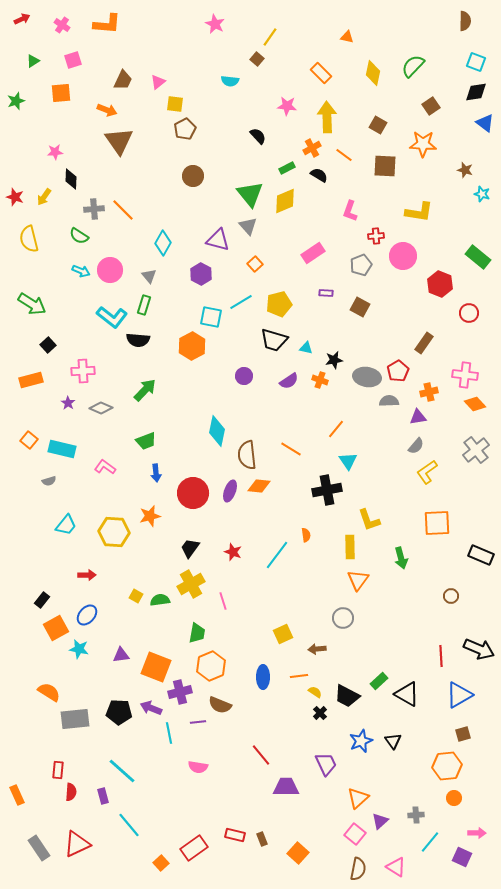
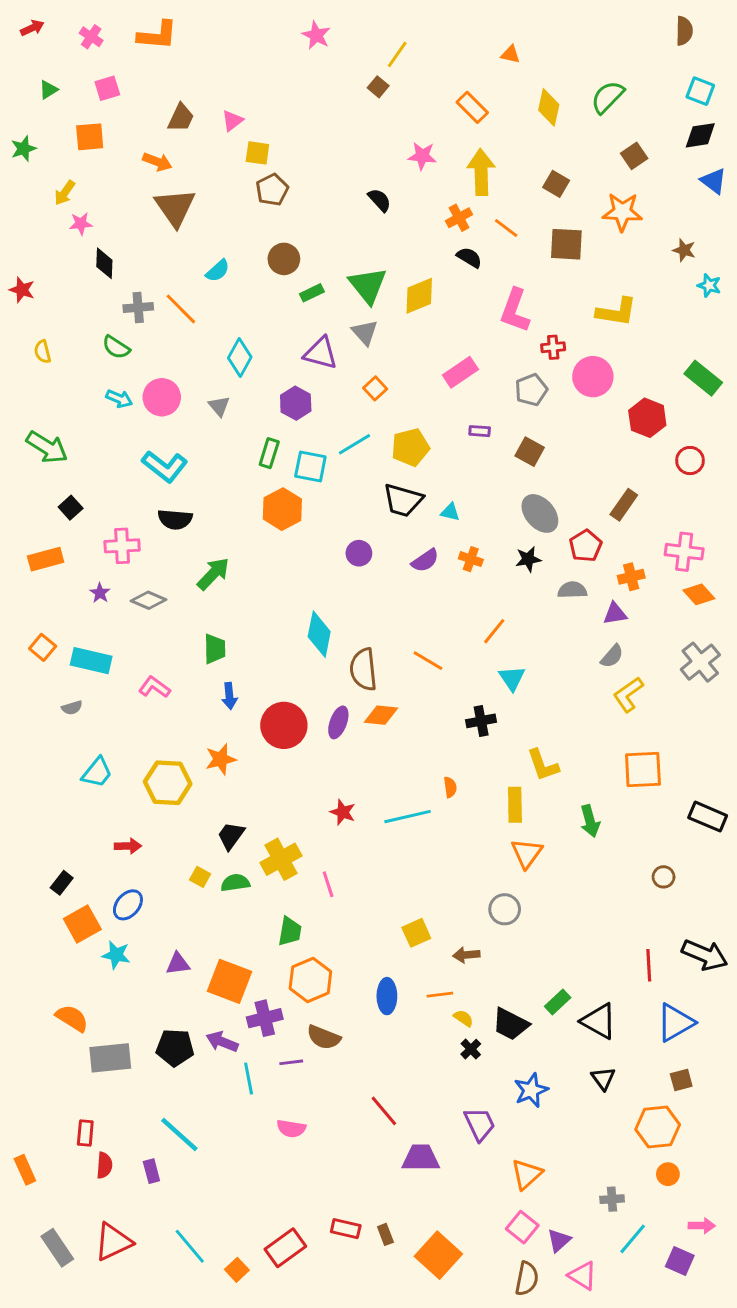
cyan semicircle: (230, 81) -> (218, 271), moved, turned -48
green rectangle: (287, 168) -> (312, 293), moved
yellow arrow: (44, 197) -> (65, 193), moved
pink L-shape: (350, 211) -> (515, 310), size x1.4
yellow semicircle: (29, 239) -> (43, 352), size x0.6
green rectangle: (144, 305) -> (269, 453), moved
black semicircle: (138, 340) -> (175, 519), moved
black star: (334, 360) -> (528, 559), moved
gray ellipse: (367, 377) -> (540, 513), moved, turned 40
green trapezoid: (146, 441) -> (215, 649), turned -70
black cross: (327, 490) -> (481, 721), size x0.7
black trapezoid: (190, 548) -> (231, 836), moved
cyan line: (277, 555) -> (407, 817), turned 40
black triangle: (393, 741) -> (603, 1078), moved
purple triangle: (380, 821) -> (559, 1240), moved
cyan line: (129, 825) -> (190, 1246), moved
orange square: (298, 853) -> (438, 1255), size x1.4

